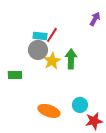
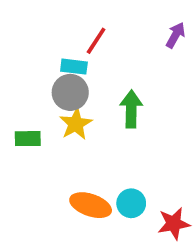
red line: (52, 35) -> (96, 41), moved
yellow star: (52, 61) -> (76, 124), moved
cyan circle: (80, 105) -> (131, 203), moved

